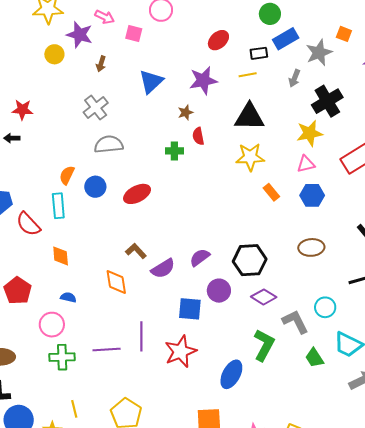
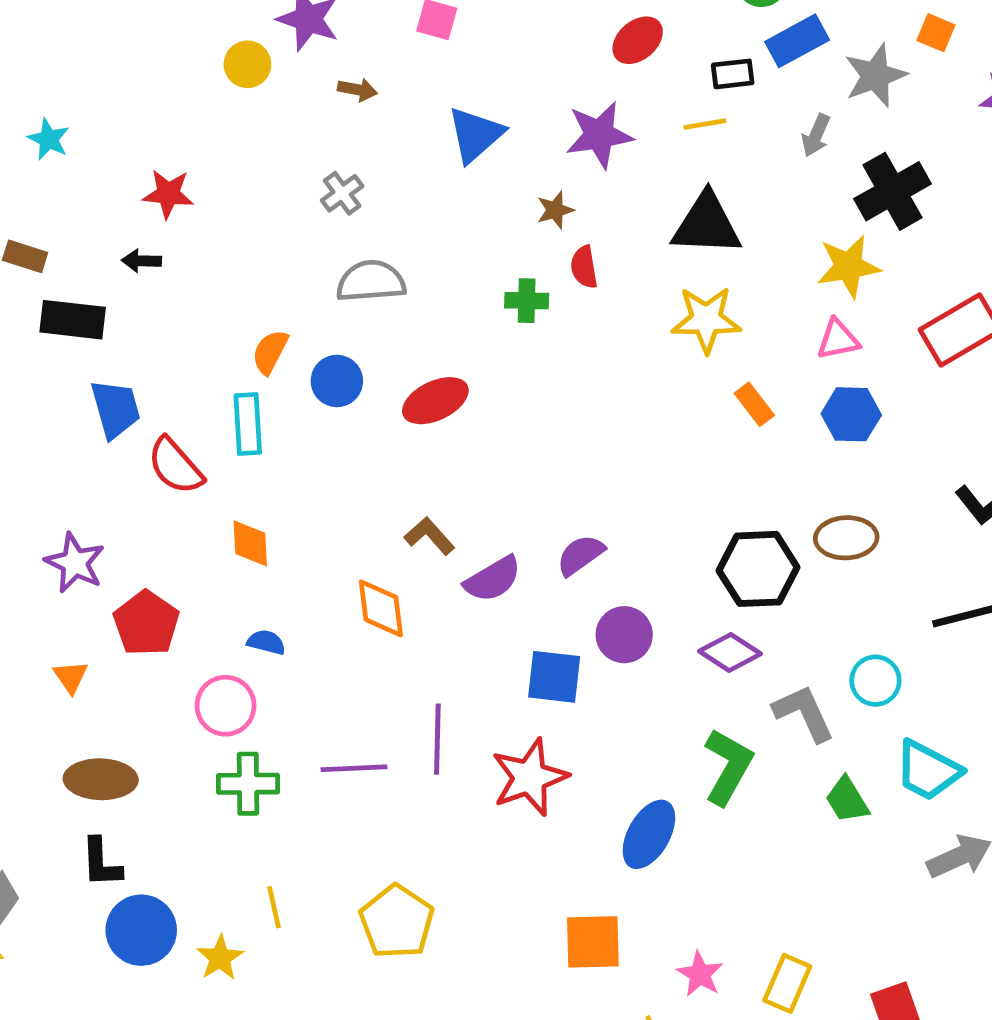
brown arrow: (101, 64) -> (357, 90), turned -98
gray cross: (96, 108) -> (342, 193), size x0.7
black hexagon: (250, 260) -> (758, 569), moved

